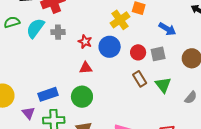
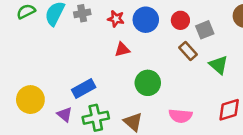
gray square: (158, 54) -> (205, 30), moved
green triangle: (163, 85) -> (219, 65), moved
green circle: (82, 97) -> (148, 83), moved

